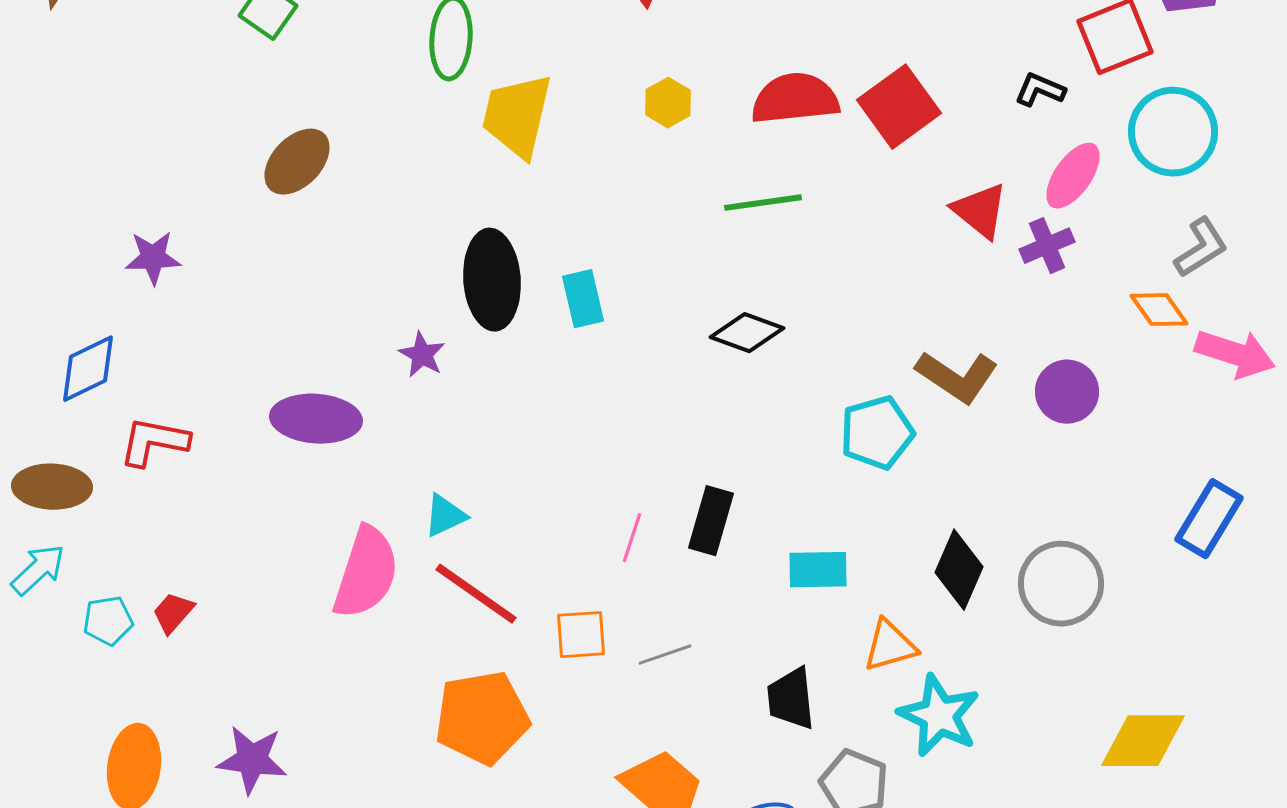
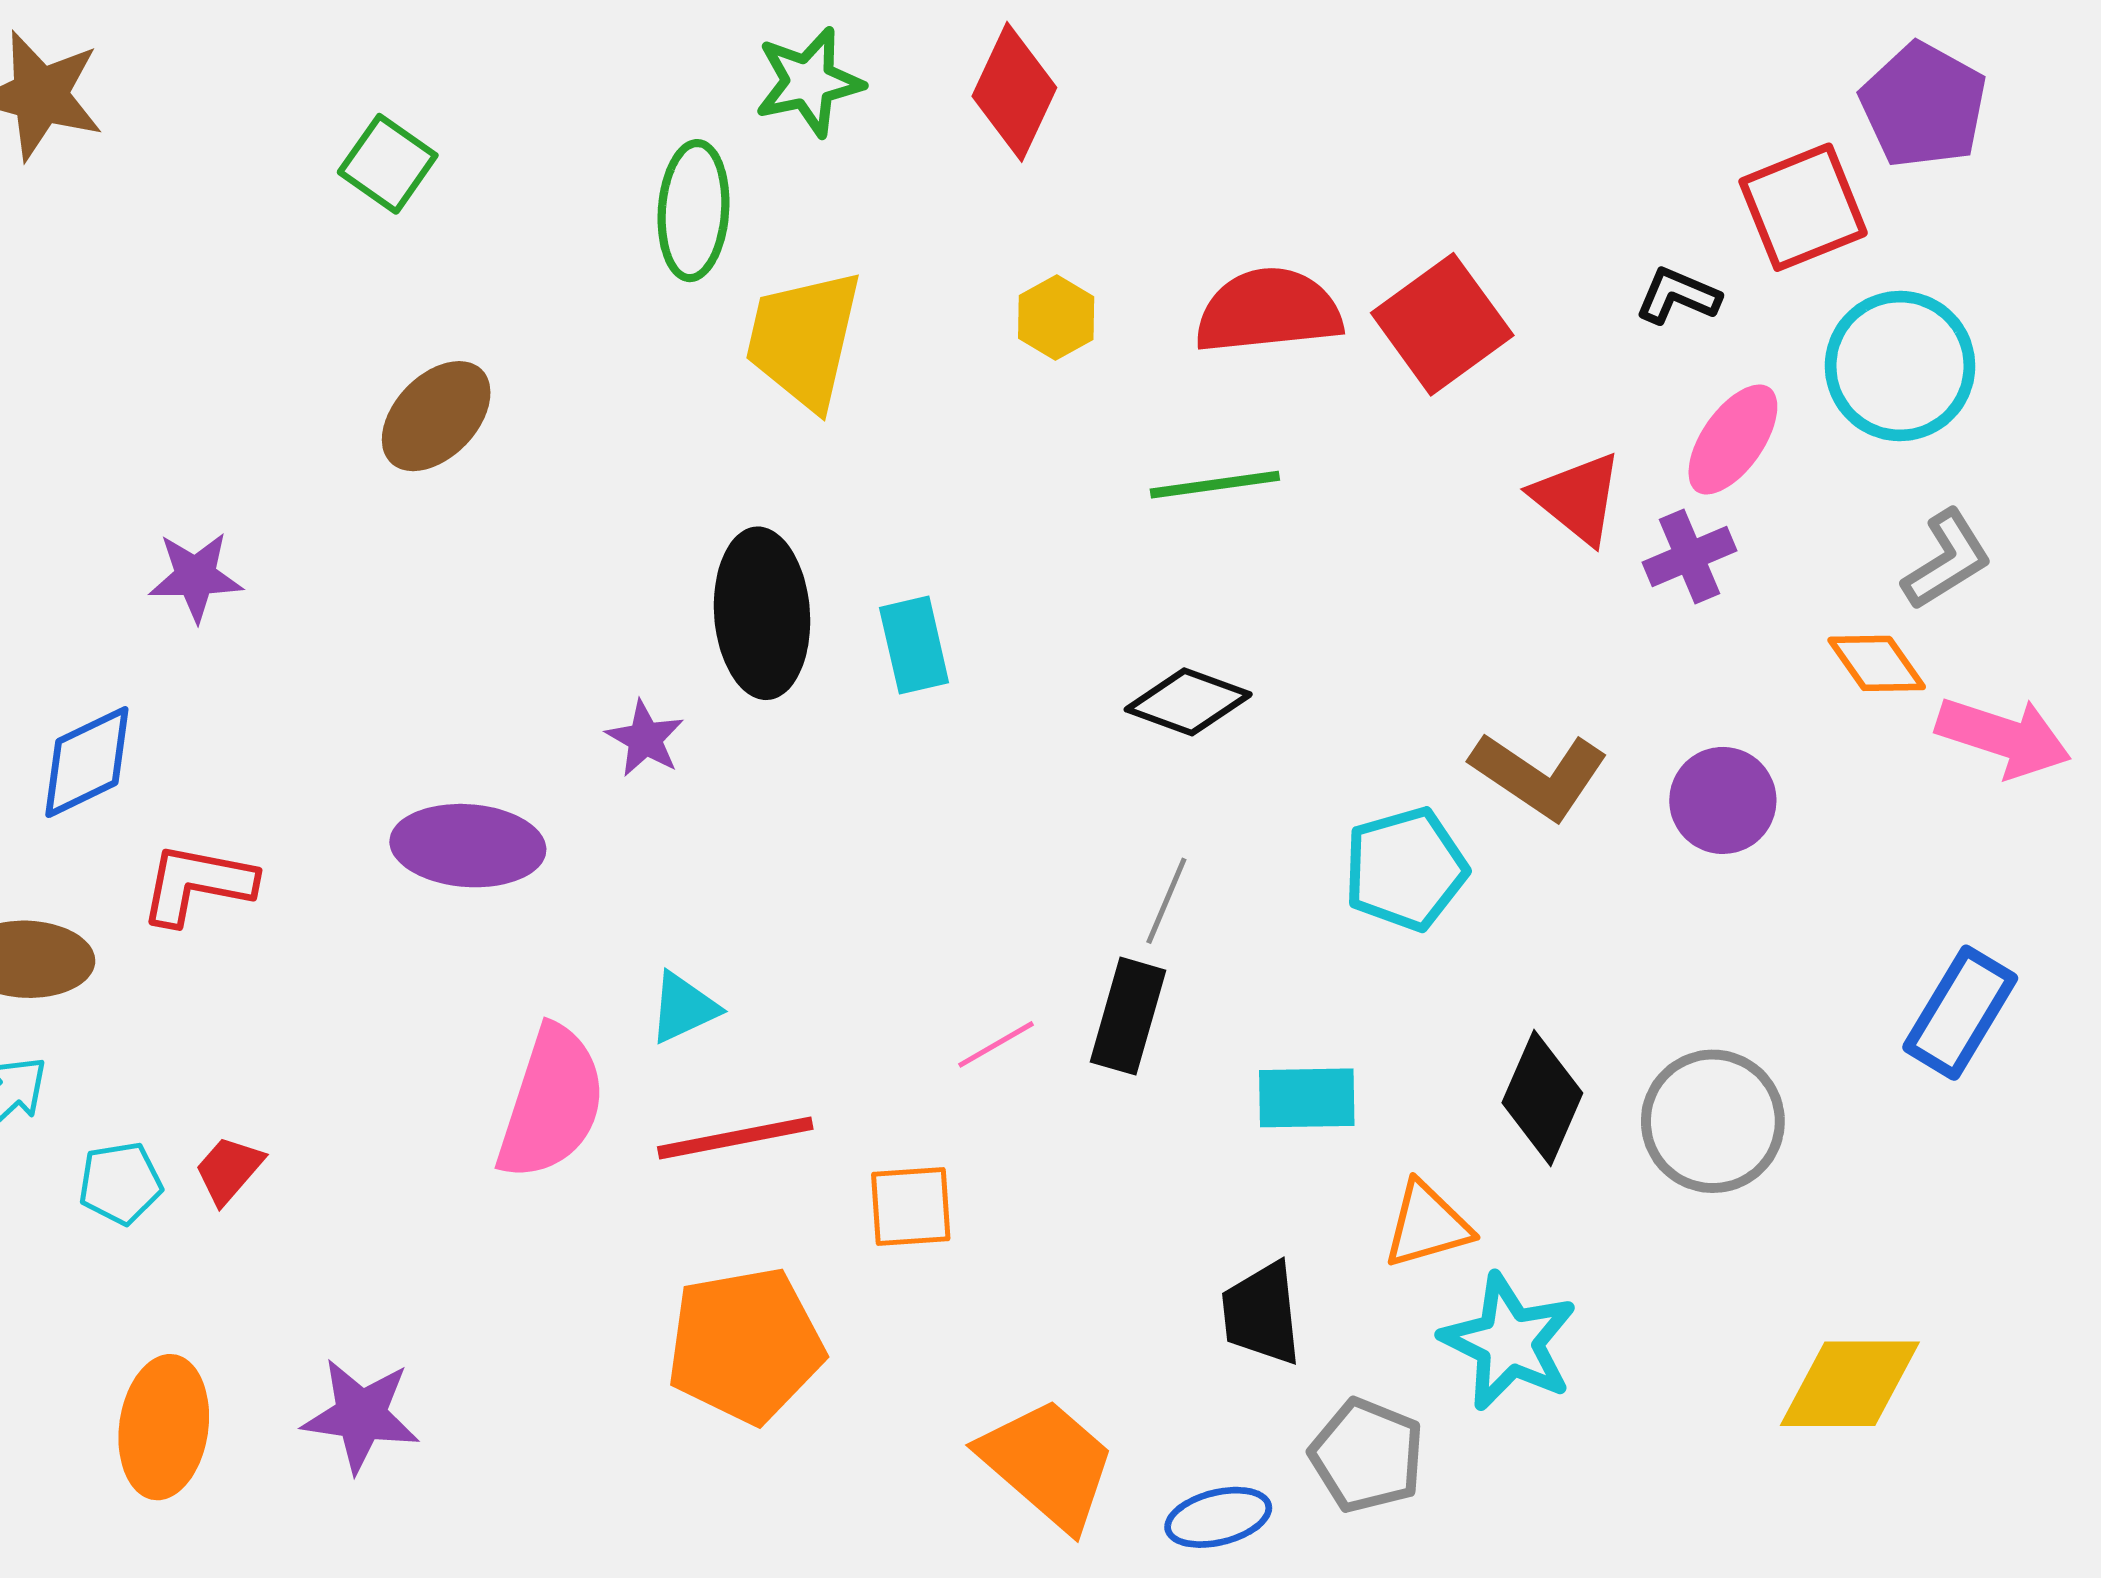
pink line: (632, 538) -> (996, 1044), turned 42
red line: (476, 594) -> (735, 1138), turned -46
gray line: (665, 655) -> (1166, 901), moved, turned -48

